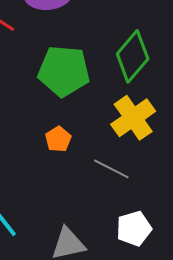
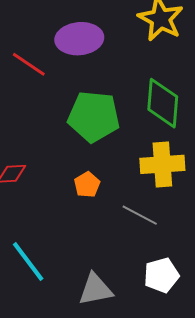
green diamond: (133, 56) -> (163, 103), turned -36
yellow cross: (133, 118) -> (162, 164), turned 30

